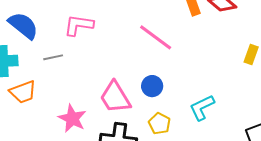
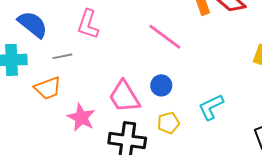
pink L-shape: (79, 25) -> (88, 24), turned -80
orange trapezoid: (23, 92) -> (48, 88), moved
yellow pentagon: (159, 123) -> (168, 123), turned 30

